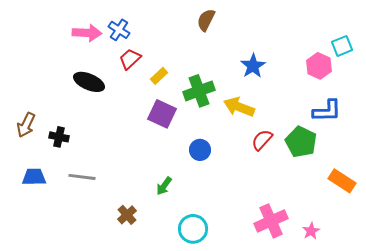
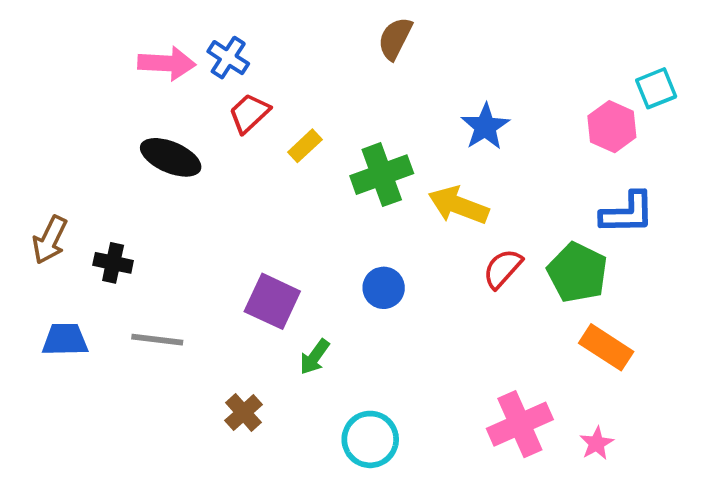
purple square: (162, 114) -> (272, 301), moved
orange rectangle: (342, 181) -> (606, 347), moved

